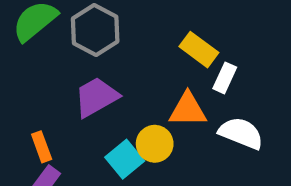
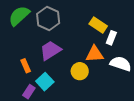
orange rectangle: (42, 147) -> (26, 66), moved
cyan square: (125, 159) -> (45, 82), moved

